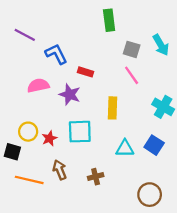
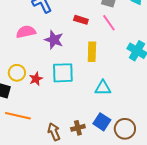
red rectangle: (85, 72) -> (81, 20), moved
blue square: (154, 145) -> (102, 122), moved
brown arrow: (60, 170) -> (54, 132), moved
brown cross: (96, 177) -> (78, 128), moved

